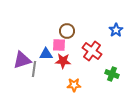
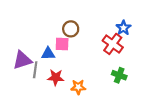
red cross: (92, 51) -> (113, 44), moved
red star: (63, 61) -> (56, 77), moved

